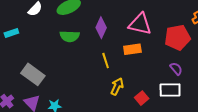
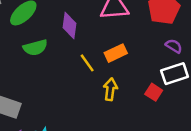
orange rectangle: (132, 49) -> (116, 53), moved
red square: (142, 98) -> (154, 92), moved

